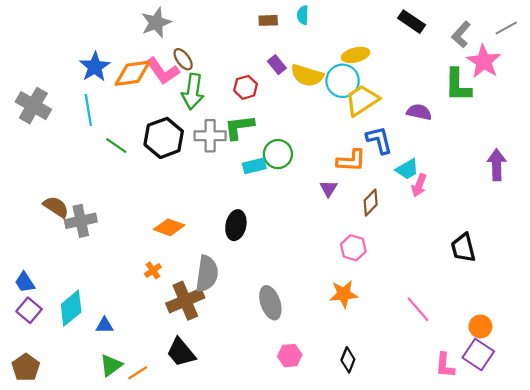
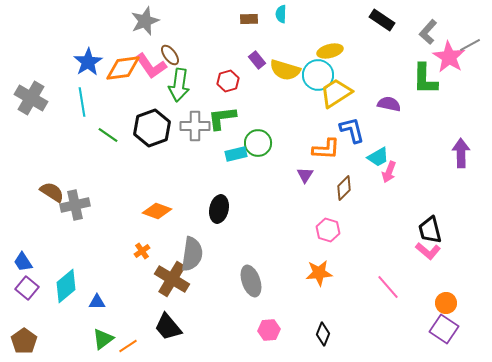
gray line: (506, 28) -> (470, 45), moved
brown cross: (185, 301) -> (172, 279), turned -36
pink L-shape: (445, 365) -> (428, 251), moved, turned -55

